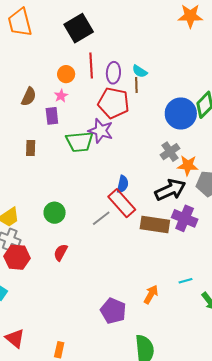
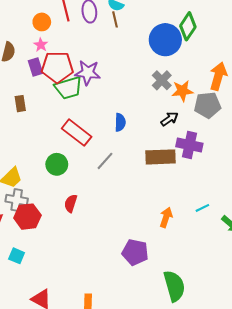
red pentagon: (114, 103) -> (57, 67), moved
black arrow: (170, 190) -> (169, 119), size x0.6
red rectangle: (122, 203) -> (77, 133), moved
orange arrow: (151, 294) -> (166, 217), moved

